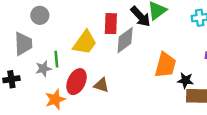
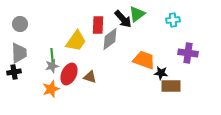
gray circle: (40, 15) -> (20, 24), moved
gray trapezoid: (23, 44) -> (19, 53), moved
orange trapezoid: (165, 65) -> (144, 60), turned -85
gray star: (43, 69) -> (52, 66), moved

